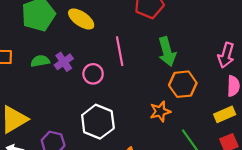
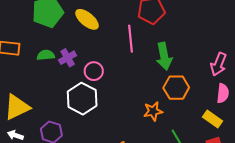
pink line: (120, 51) -> (130, 39), moved
yellow rectangle: (225, 114) -> (213, 119), turned 54
white hexagon: (98, 122) -> (82, 99), moved

